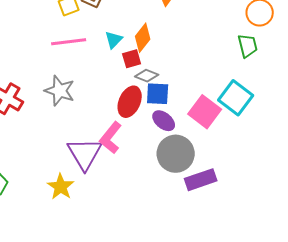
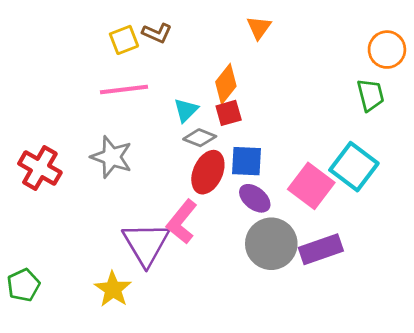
cyan triangle: (114, 40) -> (186, 110), moved
red square: (132, 59) -> (229, 113), moved
gray diamond: (147, 76) -> (200, 138), moved
purple rectangle: (201, 180) -> (321, 249), moved

